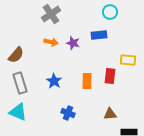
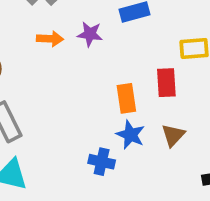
blue star: (54, 81) -> (130, 135), moved
brown triangle: (110, 114) -> (173, 135), moved, turned -32

